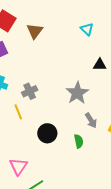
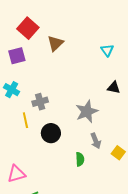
black circle: (47, 133) -> (51, 133), moved
pink triangle: (18, 166) -> (16, 174), turned 30

